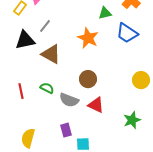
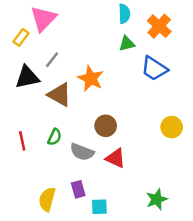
orange star: (88, 38) -> (91, 78), moved
green semicircle: (47, 88) -> (55, 137), turned 88
green star: (132, 120) -> (157, 199), moved
yellow semicircle: (28, 138) -> (47, 199), moved

